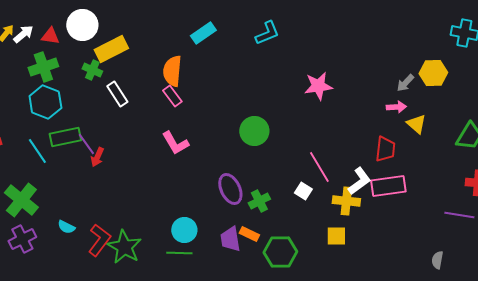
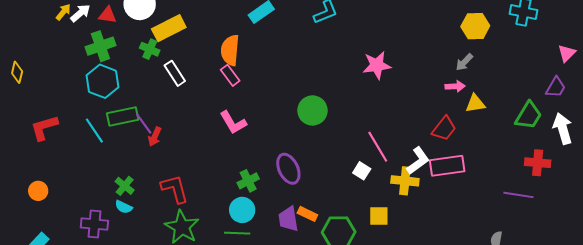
yellow hexagon: (433, 73) -> (475, 26), moved
yellow triangle: (416, 124) -> (475, 103), turned -50
red trapezoid: (385, 149) -> (444, 129), turned 32
green cross: (21, 200) -> (125, 186), moved, size x0.6
green cross: (259, 201) -> (248, 181), moved
yellow square: (336, 236) -> (379, 216), moved
purple cross: (22, 239) -> (94, 224), moved, turned 32
red L-shape: (99, 240) -> (175, 189), moved, turned -52

